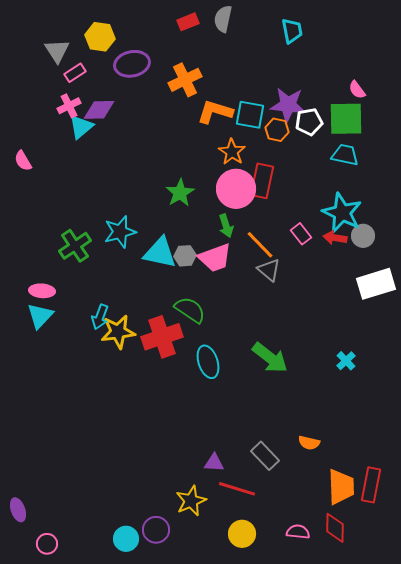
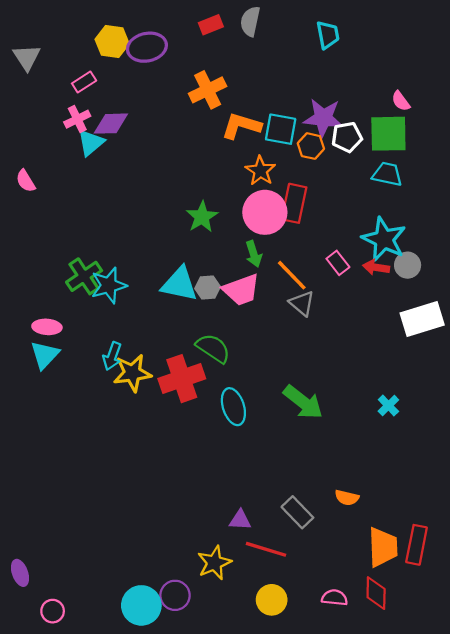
gray triangle: (57, 51) -> (27, 57), moved
purple ellipse: (132, 64) -> (147, 47), moved
cyan star: (120, 232) -> (109, 285), moved
cyan circle: (126, 539) -> (141, 605), size x1.4

